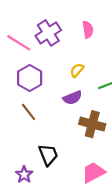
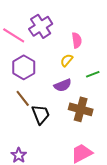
pink semicircle: (88, 30) -> (77, 40), moved
black trapezoid: (48, 155) -> (41, 114), moved

